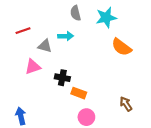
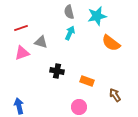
cyan arrow: (66, 36) -> (70, 33), moved, turned -64
pink triangle: (33, 67) -> (22, 53), moved
orange rectangle: (79, 93) -> (87, 81), moved

